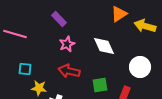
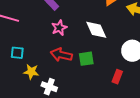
green square: (100, 85) -> (86, 59), moved

